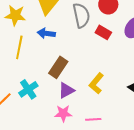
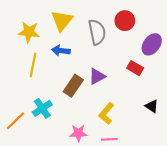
red rectangle: (103, 32) -> (135, 68), moved
yellow L-shape: (96, 83) -> (106, 114), moved
purple triangle: (66, 90) -> (97, 76), moved

